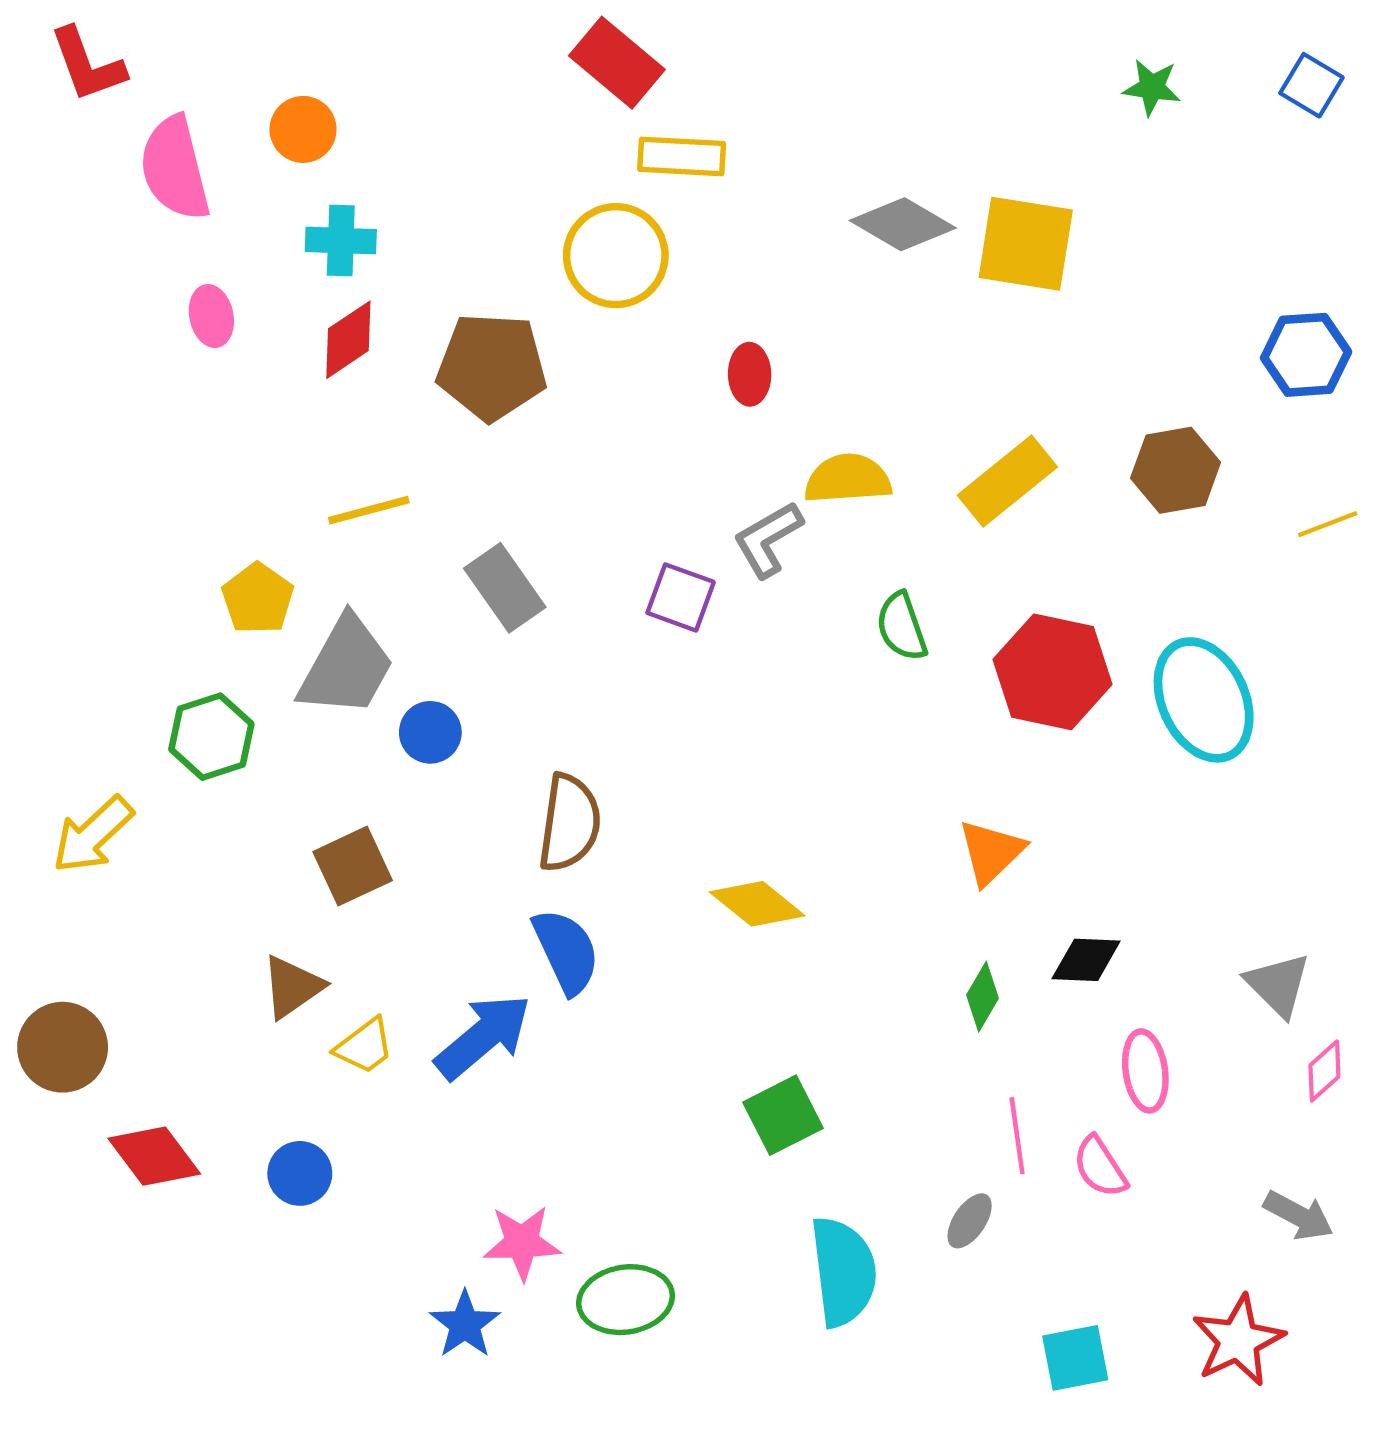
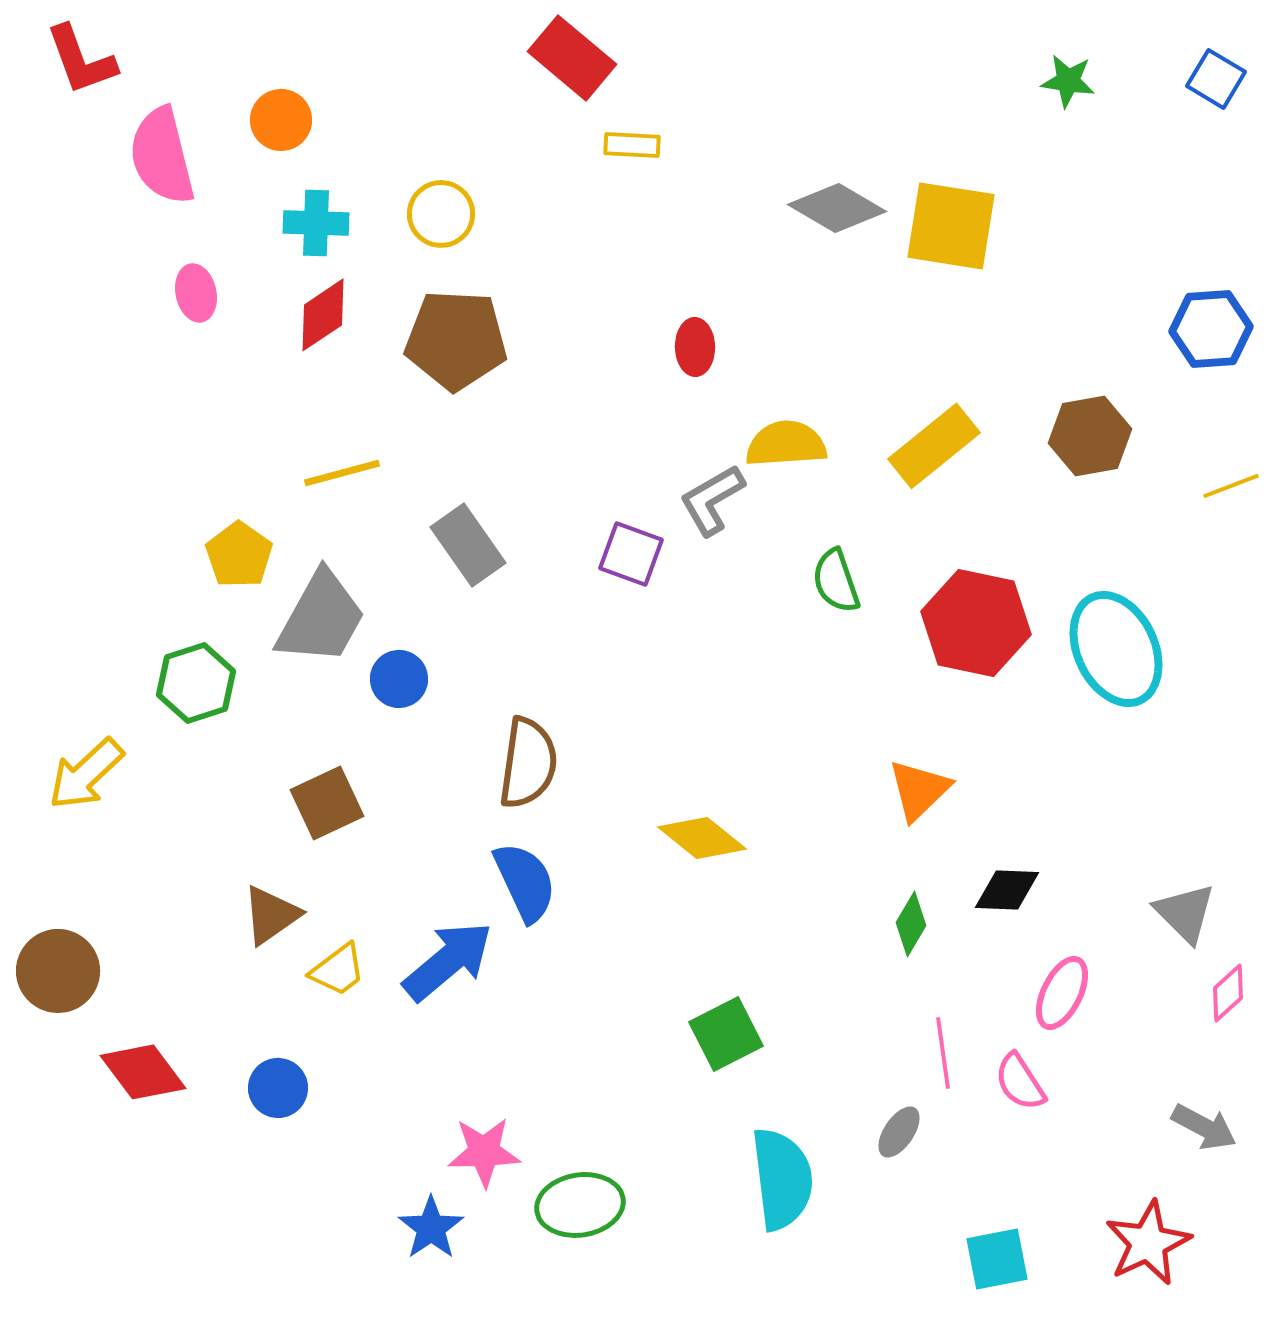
yellow rectangle: (682, 156) -> (632, 145), size x0.7
yellow circle: (616, 256) -> (441, 214), moved, size x0.7
pink ellipse: (1145, 1071) -> (1062, 993), turned 34

